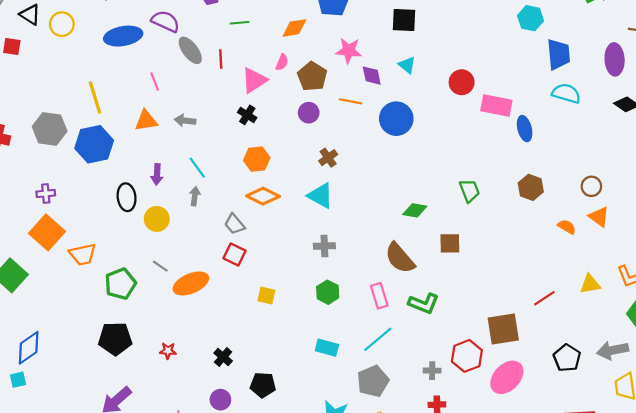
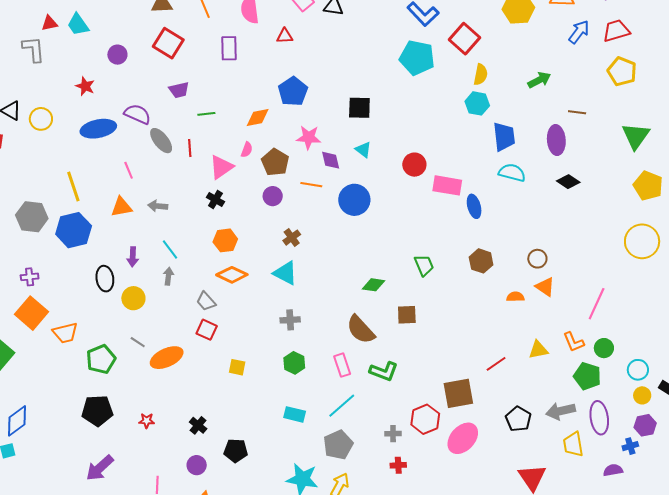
orange semicircle: (567, 227) -> (515, 297), turned -30

